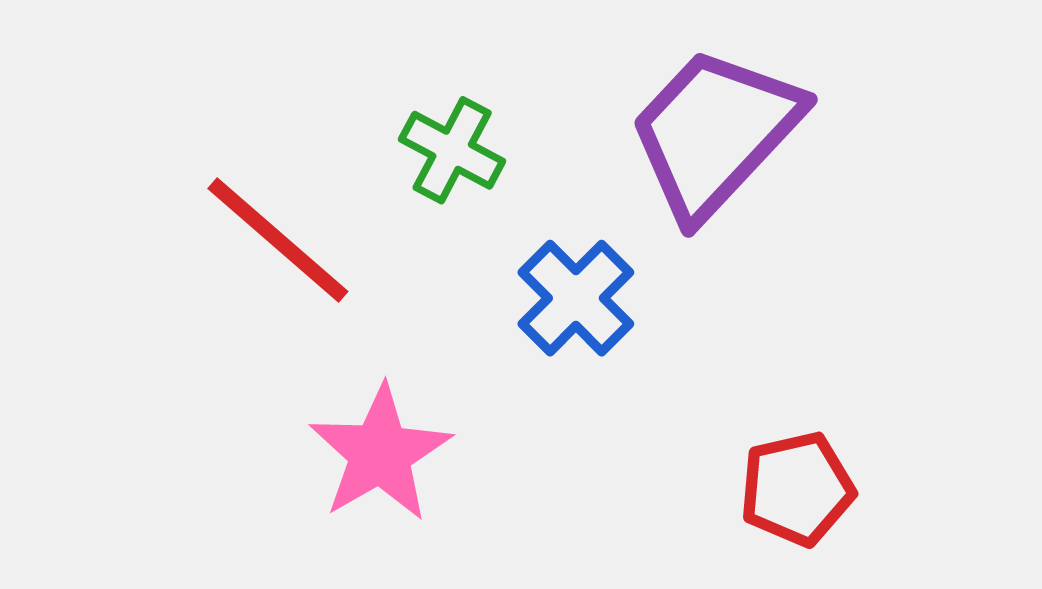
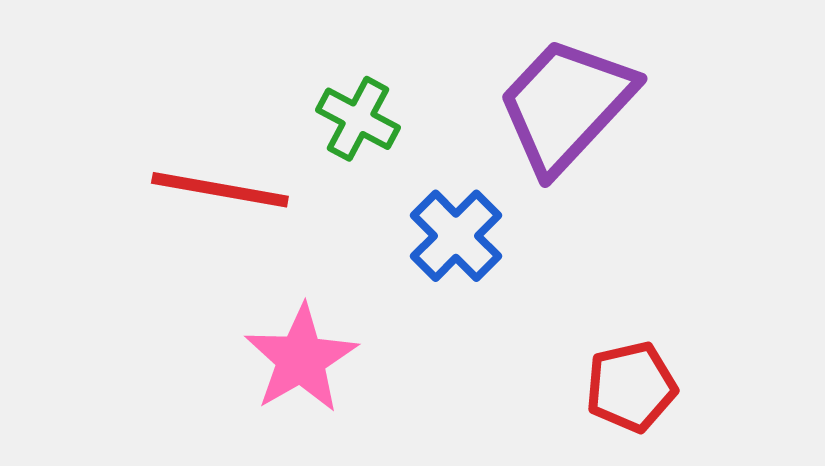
red line: (278, 240) -> (220, 190), turned -31

